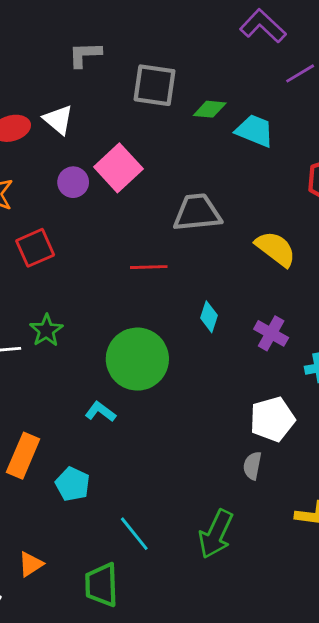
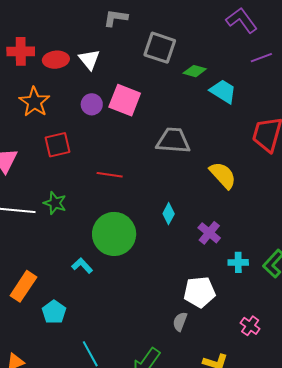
pink square: (118, 168) -> (125, 100), turned -36
red line: (149, 267) -> (110, 175), moved
green star: (46, 330) -> (55, 203), turned -30

